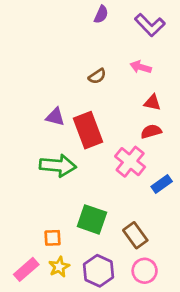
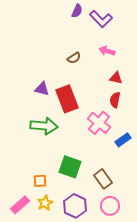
purple L-shape: (150, 25) -> (101, 19), moved
red semicircle: (151, 131) -> (115, 100), turned -63

